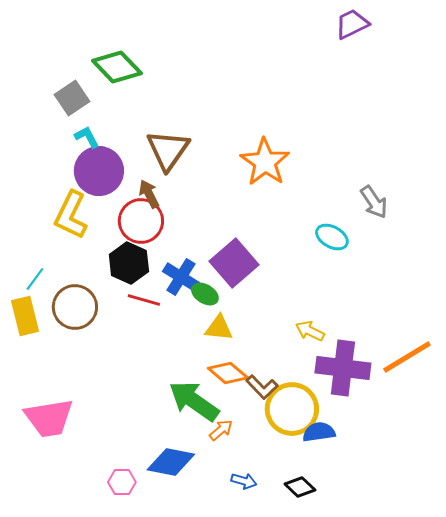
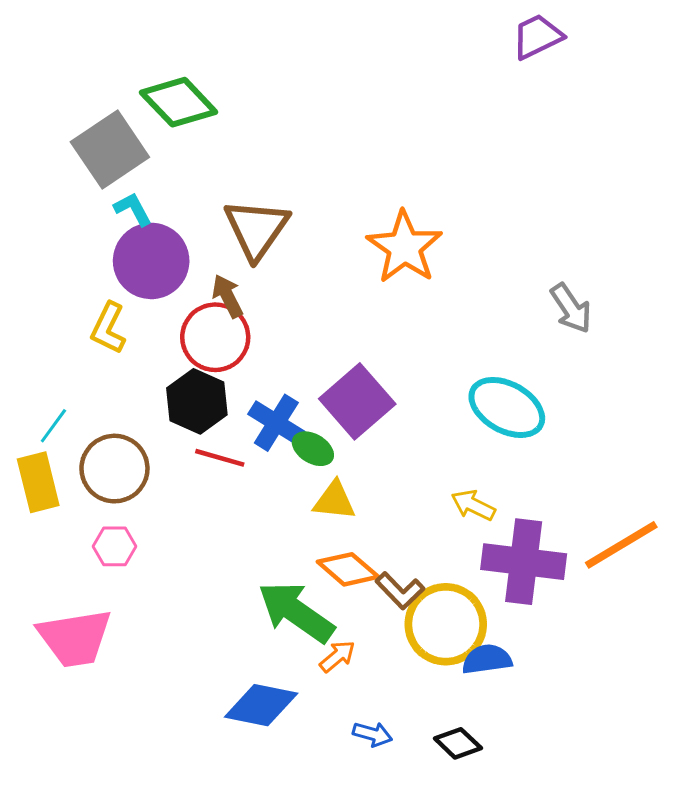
gray square: (72, 98) -> (110, 149), size x1.4
yellow L-shape: (71, 215) -> (108, 328), size x0.7
cyan ellipse: (332, 237) -> (507, 407), moved, size x1.5
pink hexagon: (122, 482) -> (114, 546), moved

